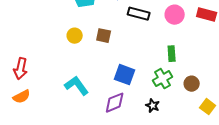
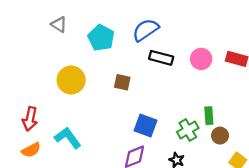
yellow circle: (75, 36) -> (71, 80), moved, size x1.6
green rectangle: (172, 54) -> (209, 116), moved
cyan L-shape: (77, 86) -> (68, 138), moved

